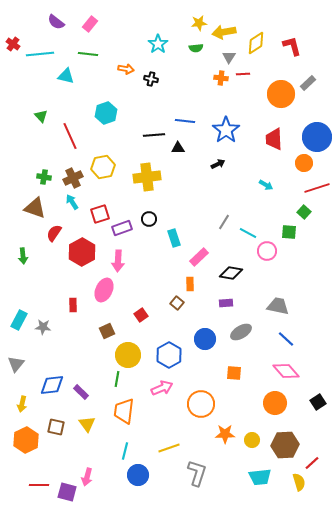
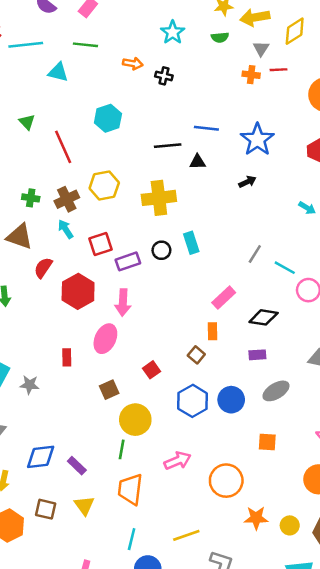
cyan rectangle: (174, 238) -> (191, 243), moved
blue hexagon: (169, 355) -> (193, 401), moved

